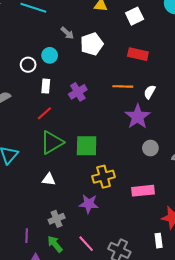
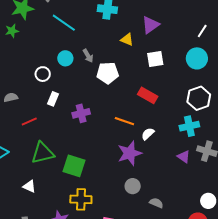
cyan circle: (50, 55) -> (65, 58), moved
red line: (44, 113) -> (29, 122), moved

